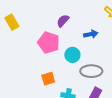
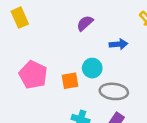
pink pentagon: (49, 43) -> (33, 75), moved
orange square: (48, 79) -> (70, 81), moved

